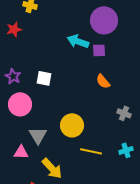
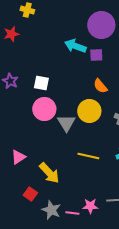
pink circle: (20, 104) -> (44, 109), moved
yellow circle: (72, 125) -> (89, 111), moved
gray triangle: (38, 135) -> (66, 123), moved
pink triangle: (21, 152) -> (18, 157), turned -35

